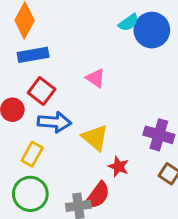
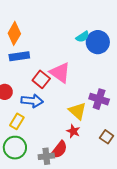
pink triangle: (96, 78) -> (60, 73), size x1.6
red square: (42, 91) -> (41, 79), moved
purple cross: (159, 135) -> (99, 99), moved
yellow triangle: (95, 138) -> (78, 111), moved

